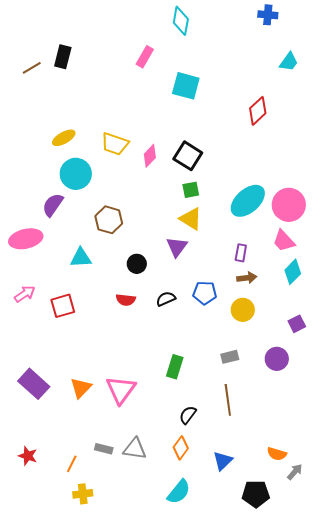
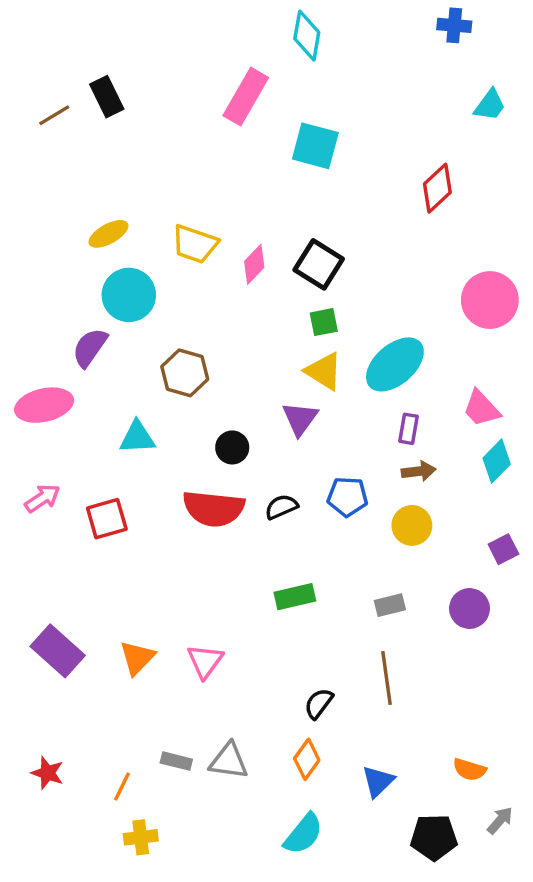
black rectangle: (63, 57) -> (107, 97), turned -40
pink rectangle: (145, 57) -> (246, 97), size x1.5
cyan ellipse: (248, 201) -> (395, 364), moved
pink circle: (289, 205) -> (490, 300), moved
red semicircle: (126, 300) -> (214, 508), size x1.8
green rectangle: (175, 367) -> (295, 597), moved, turned 60
pink triangle: (121, 390) -> (205, 661), size x0.7
gray arrow: (295, 472) -> (500, 820), moved

